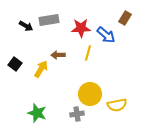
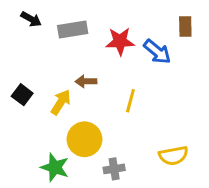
brown rectangle: (125, 18) -> (185, 27), turned -32
black arrow: (26, 26) -> (31, 19), moved
yellow line: (88, 53) -> (130, 101), moved
yellow circle: (90, 94) -> (84, 139), moved

